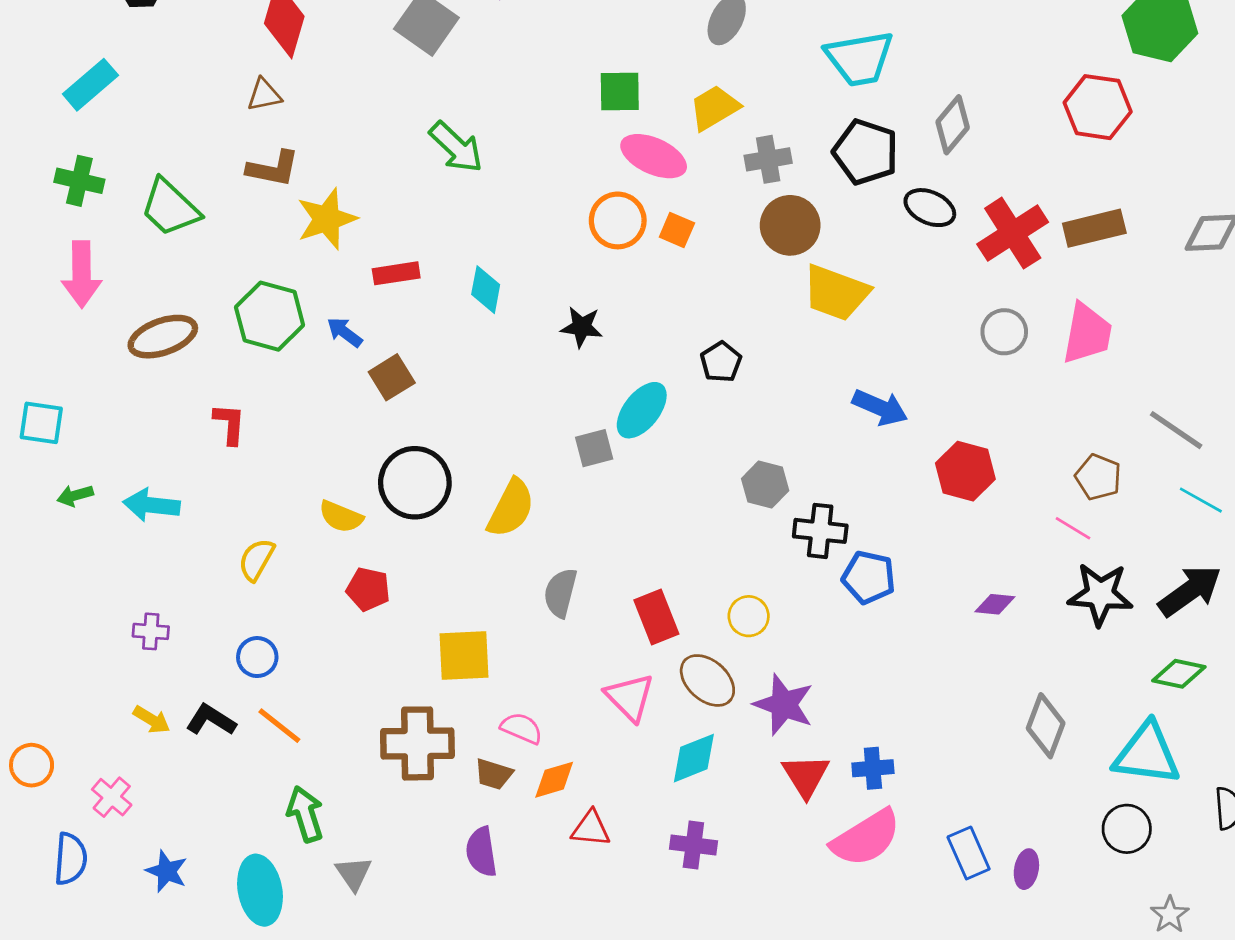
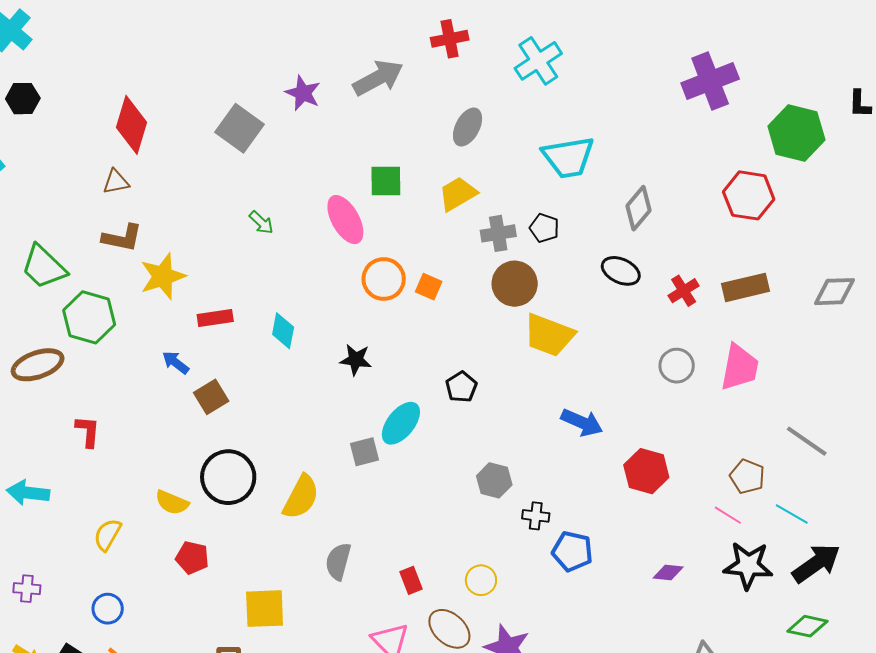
green arrow: (456, 147) -> (261, 223), size x0.6
black pentagon: (866, 152) -> (544, 228), moved, size x0.6
pink ellipse: (654, 156) -> (345, 220), moved, turned 36
red cross: (1013, 233) -> (684, 291), size x0.6
green hexagon: (270, 316) -> (89, 317), moved
cyan line: (1201, 500) -> (792, 514), moved
black cross: (820, 531) -> (536, 516), size x0.7
red rectangle: (656, 617) -> (411, 580), size x0.7

